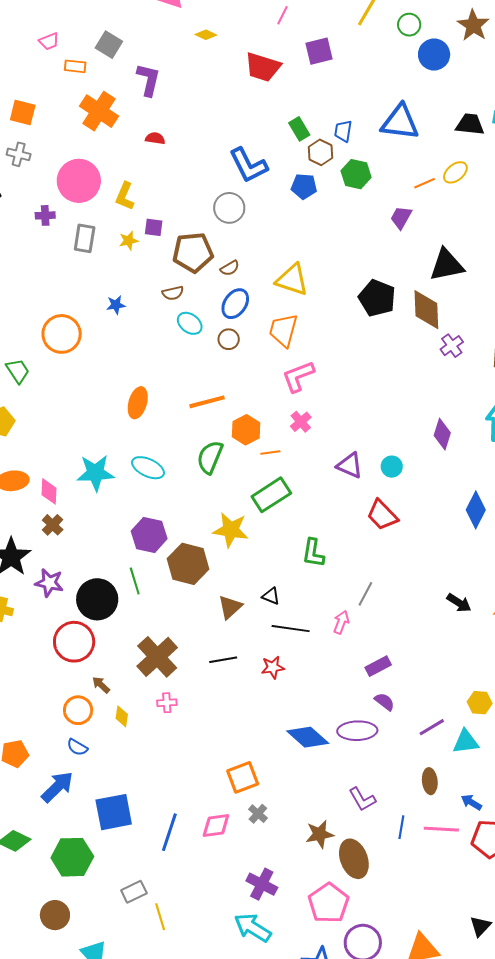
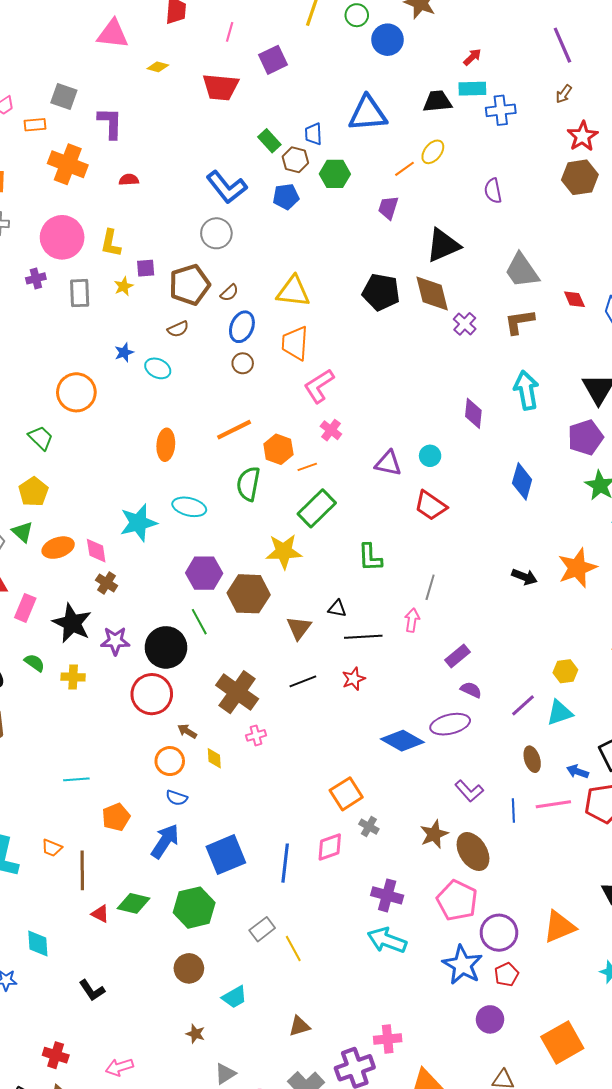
cyan ellipse: (190, 323) -> (158, 368), moved

